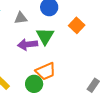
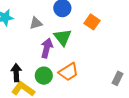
purple arrow: (28, 44) -> (47, 48), turned 120
green circle: (34, 84) -> (44, 76), moved

